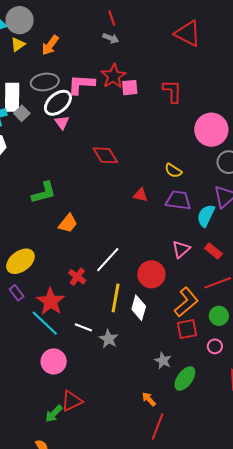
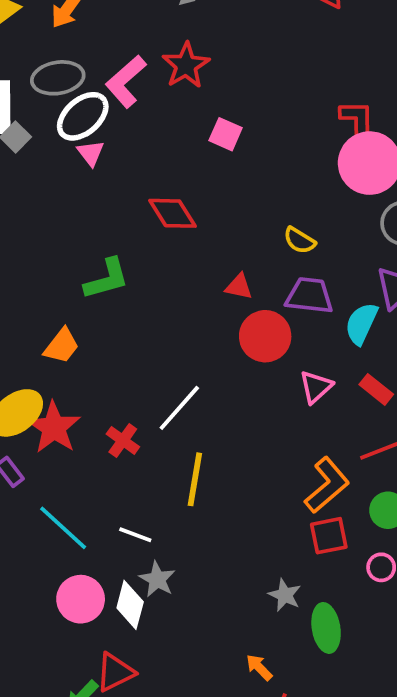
pink L-shape: (81, 84) -> (126, 81), turned -44
pink square: (130, 88) -> (226, 134), moved, turned 30
red L-shape: (172, 91) -> (357, 121), moved
green L-shape: (44, 193) -> (107, 279), moved
orange trapezoid: (68, 223) -> (62, 346), moved
red circle: (151, 274) -> (265, 336), moved
red star: (51, 301) -> (54, 428), moved
white diamond: (139, 308) -> (130, 605), moved
gray star: (109, 339) -> (157, 579), moved
green ellipse: (185, 379) -> (326, 628), turned -45

